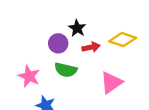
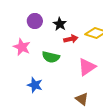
purple circle: (58, 43) -> (35, 21), moved
pink star: (29, 76) -> (22, 47), moved

